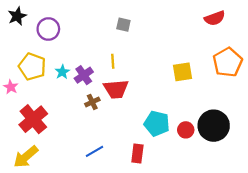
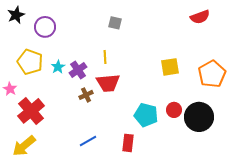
orange pentagon: (228, 62) -> (212, 74), moved
pink star: (11, 87) -> (10, 89), moved
red circle: (186, 130) -> (174, 110), moved

